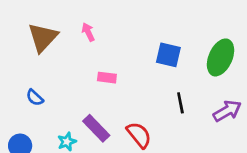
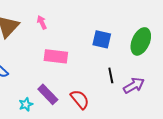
pink rectangle: (107, 78) -> (56, 56), size x1.6
purple arrow: (227, 111) -> (134, 85), moved

